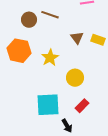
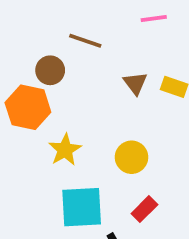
brown circle: (29, 20) -> (50, 70), moved
yellow star: (50, 58) -> (65, 150), moved

